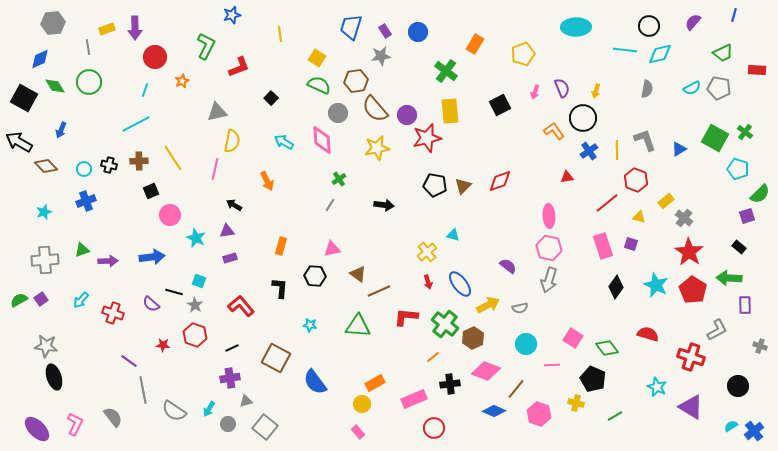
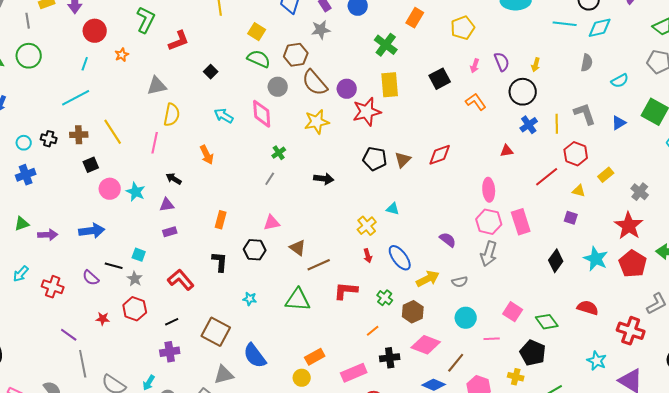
cyan semicircle: (692, 88) -> (620, 81), moved
orange L-shape: (554, 131) -> (476, 102), moved
gray cross: (684, 218) -> (640, 192), moved
cyan star: (196, 238) -> (136, 192), moved
pink rectangle: (603, 246) -> (521, 222), moved
green cross: (445, 324) -> (385, 298), size x0.6
gray triangle: (246, 401) -> (224, 375), moved, size x1.5

